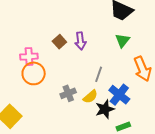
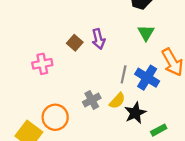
orange circle: (34, 73) -> (55, 117), moved
blue cross: (119, 95) -> (147, 78), moved

